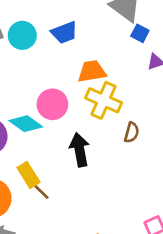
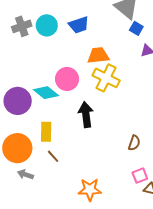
brown semicircle: (132, 132) -> (134, 143), moved
yellow rectangle: (28, 175) -> (46, 132), turned 30
brown line: (41, 192) -> (53, 156), moved

